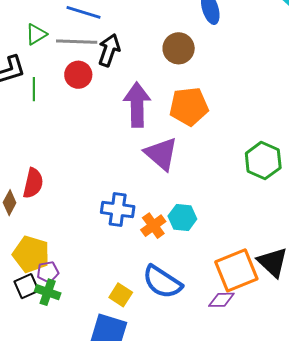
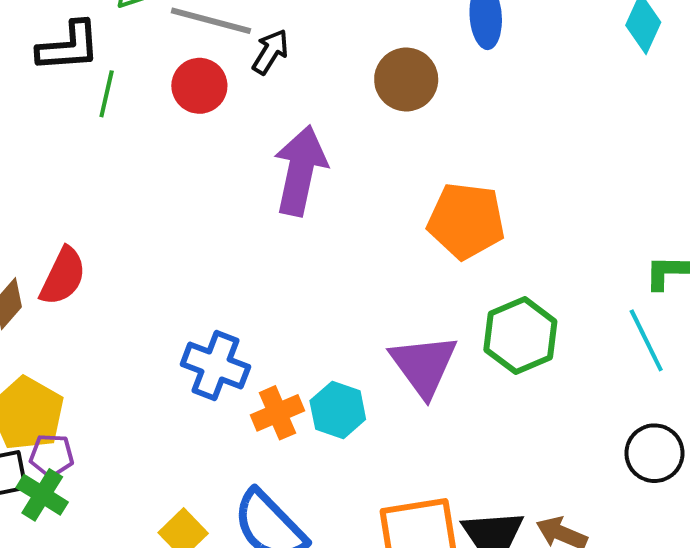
black arrow: (109, 50) -> (270, 52), size x0.7
orange pentagon: (189, 106) -> (466, 221), moved
purple triangle: (161, 154) -> (424, 365), moved

